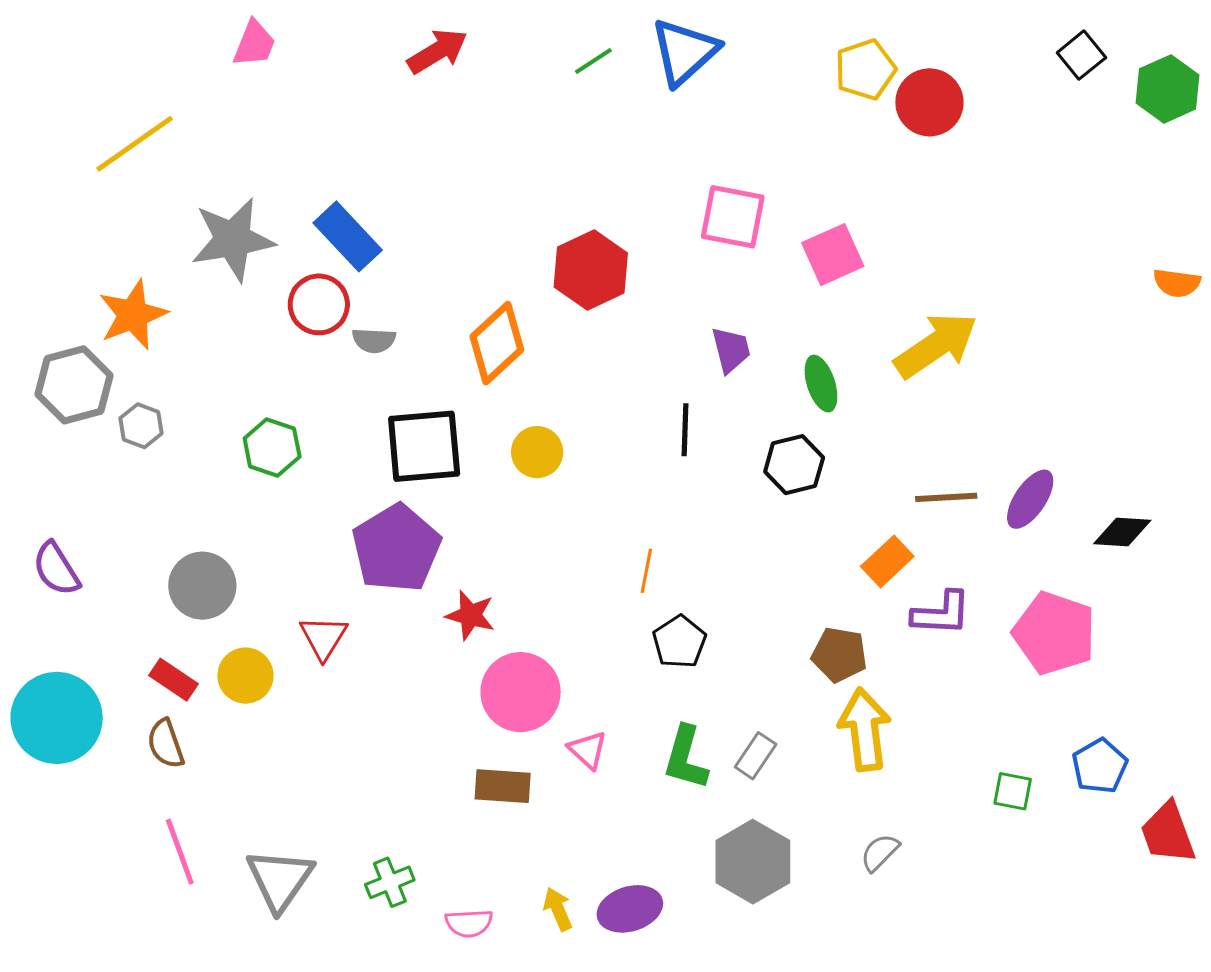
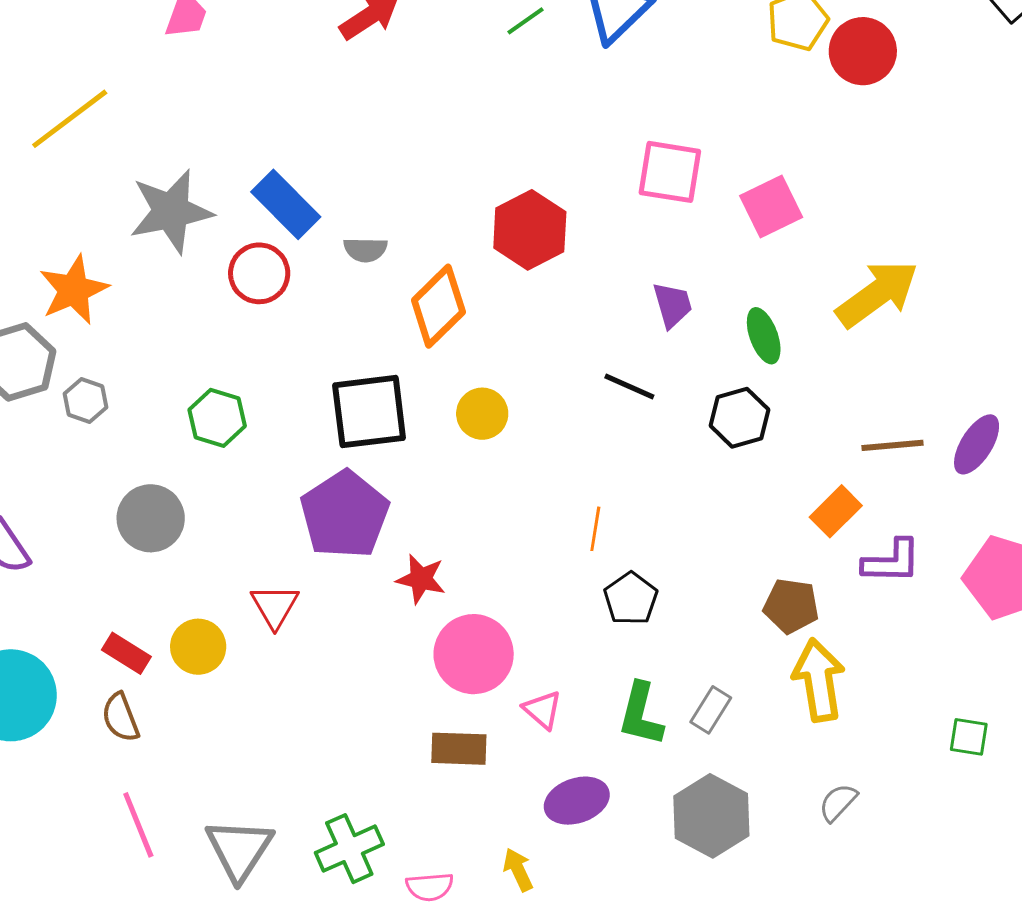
gray semicircle: (374, 340) -> (365, 250), moved
black line: (685, 430) -> (629, 386), turned -66
gray circle: (202, 586) -> (151, 518), moved
green cross: (390, 882) -> (349, 849), size x1.4
purple ellipse: (630, 909) -> (577, 801), moved

